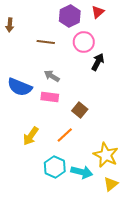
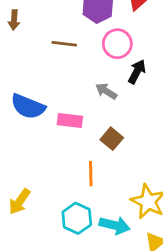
gray arrow: (52, 76) -> (106, 91), moved
orange line: (65, 135) -> (91, 174), turned -48
yellow arrow: (31, 136) -> (20, 202), moved

